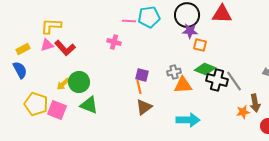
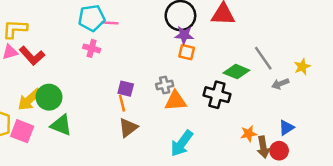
cyan pentagon: (149, 17) -> (92, 18), moved
orange square: (200, 45) -> (187, 52), moved
green diamond: (205, 69) -> (236, 72), moved
gray line: (234, 81) -> (263, 58), moved
yellow arrow: (63, 84) -> (29, 100), size x1.5
brown arrow: (255, 103) -> (263, 147), moved
cyan arrow: (188, 120) -> (182, 143), turned 125

